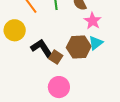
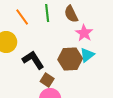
brown square: (56, 57) -> (47, 80), moved

